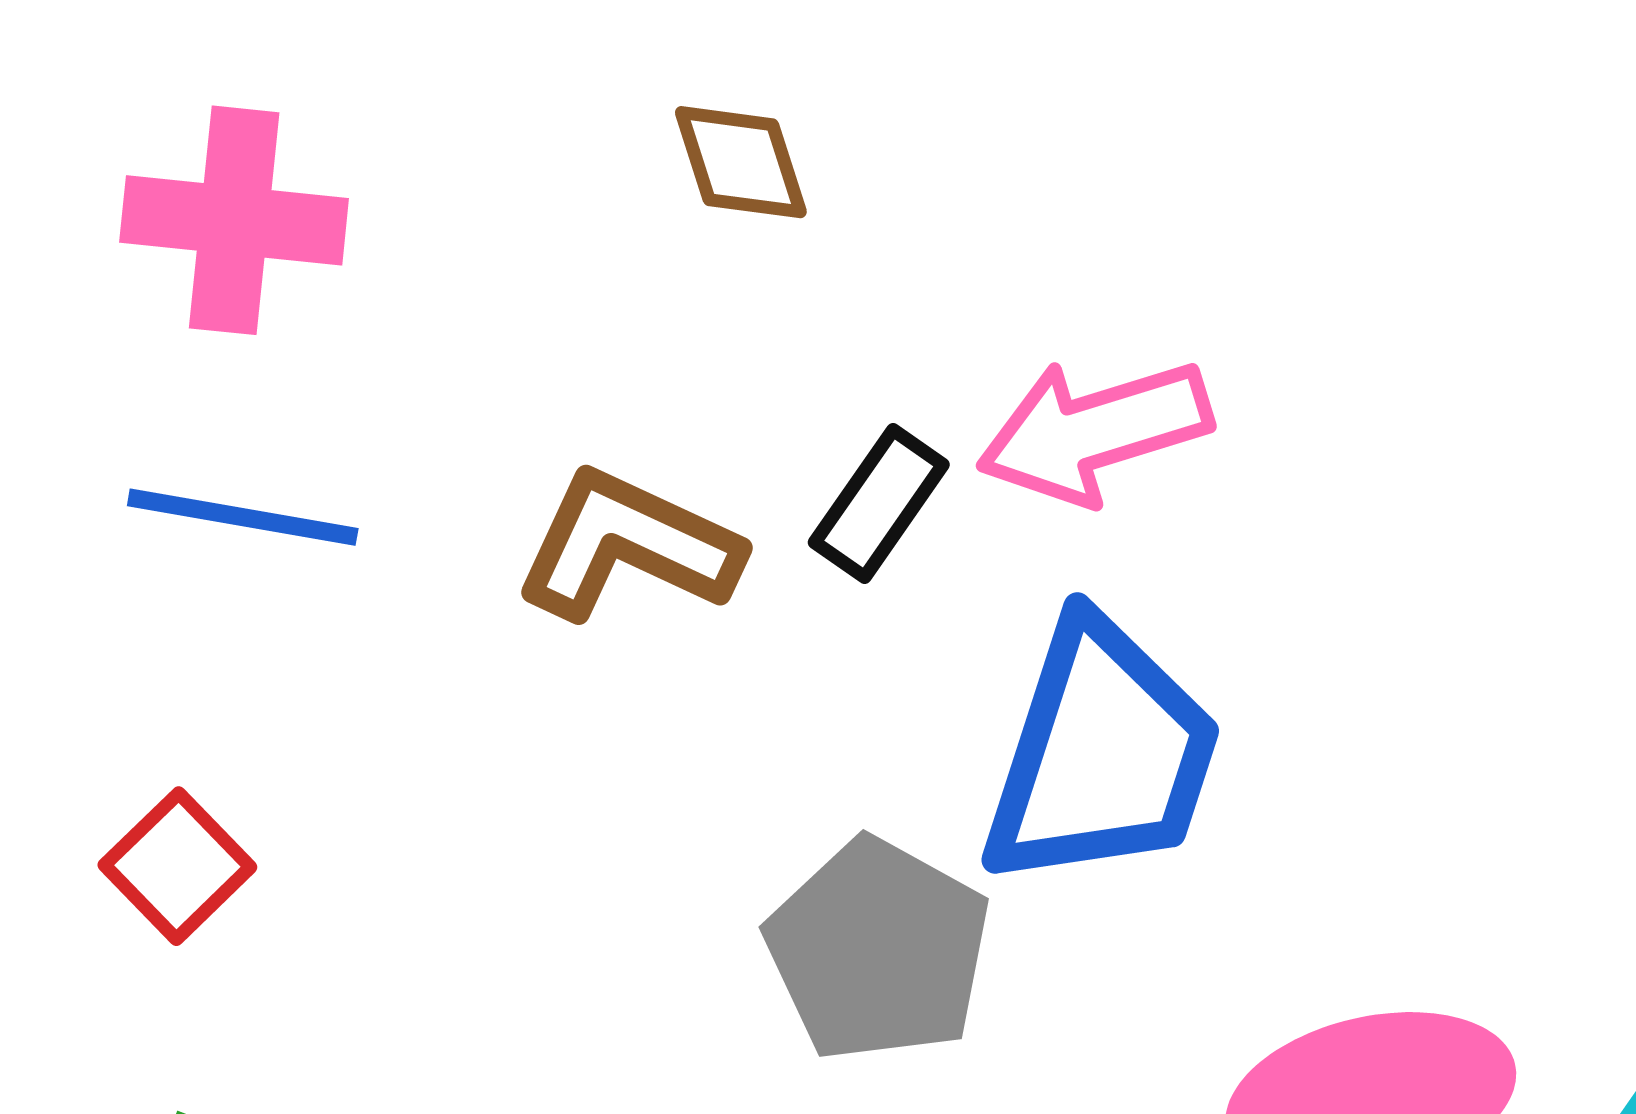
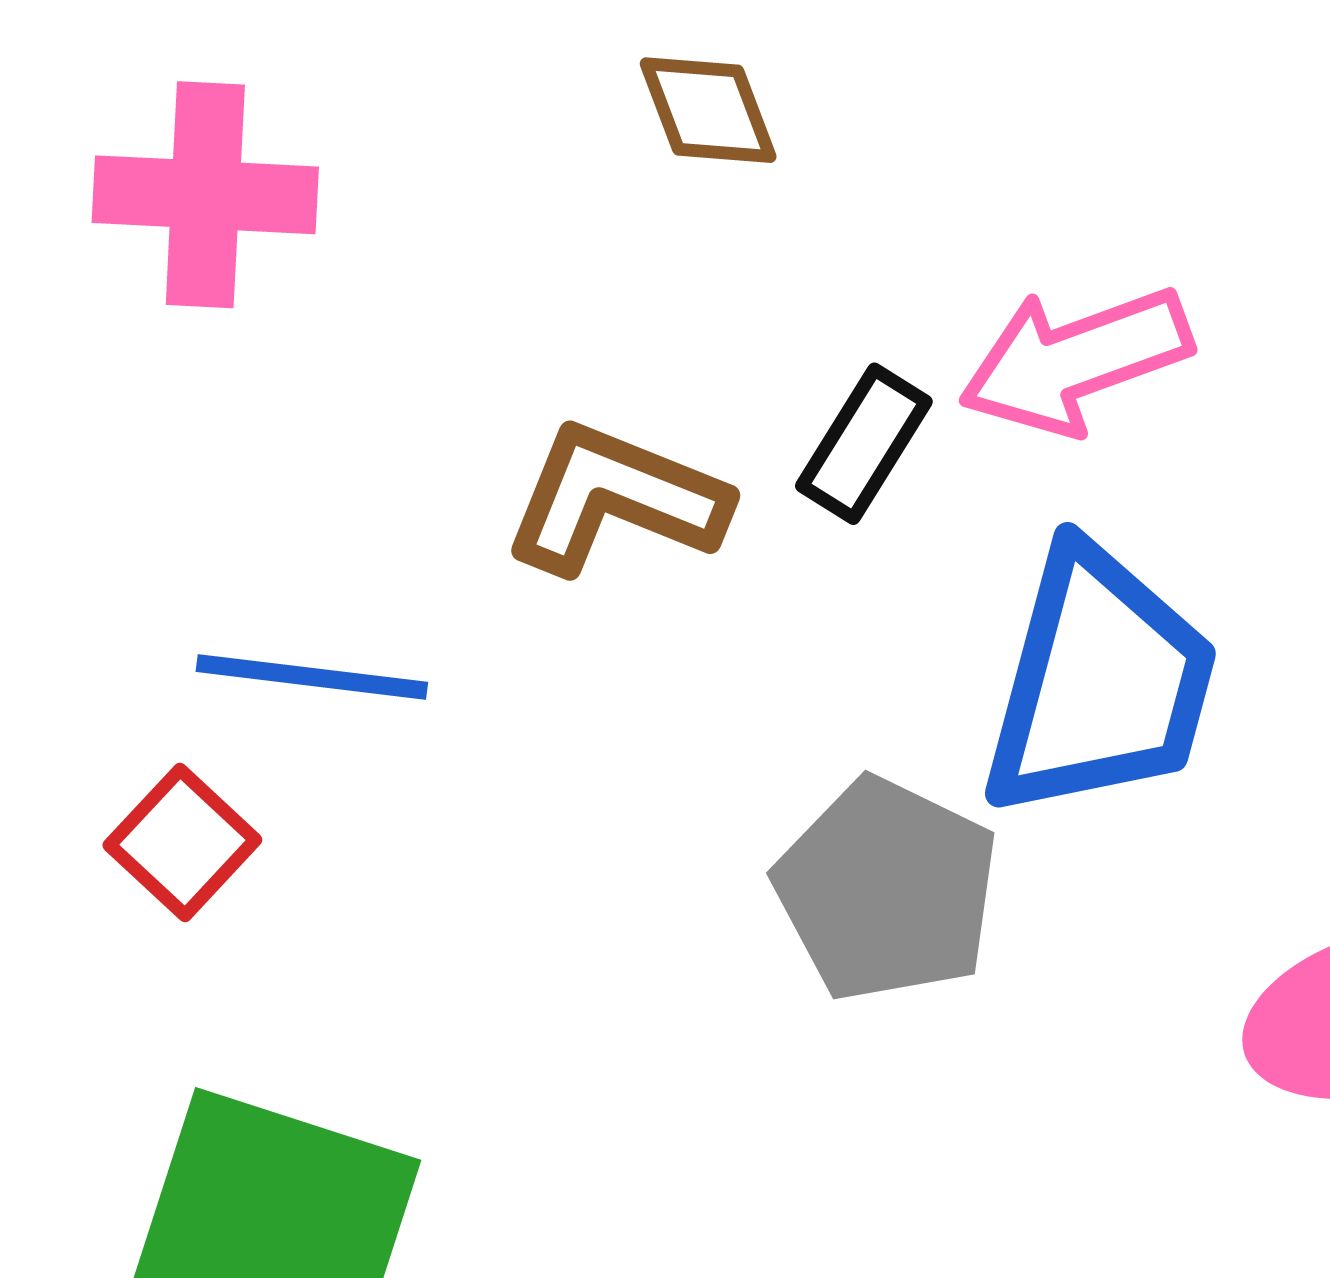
blue line: (243, 517) -> (312, 677), moved

